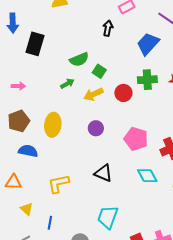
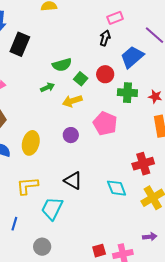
black arrow: (108, 28) -> (105, 38), moved
red circle: (123, 93) -> (105, 74), moved
yellow ellipse: (53, 125) -> (31, 143), moved
pink pentagon: (136, 139) -> (105, 123), moved
cyan trapezoid: (108, 217) -> (52, 208), moved

